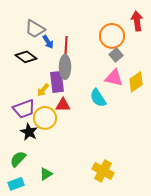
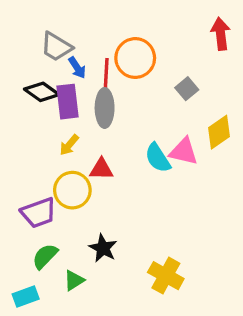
orange circle: (112, 36) -> (135, 58), moved
pink triangle: (114, 78) -> (184, 151), moved
purple rectangle: (57, 82) -> (68, 102), moved
purple trapezoid: (24, 109) -> (39, 213), moved
black star: (29, 132) -> (103, 248), moved
green semicircle: (18, 159) -> (45, 256), moved

